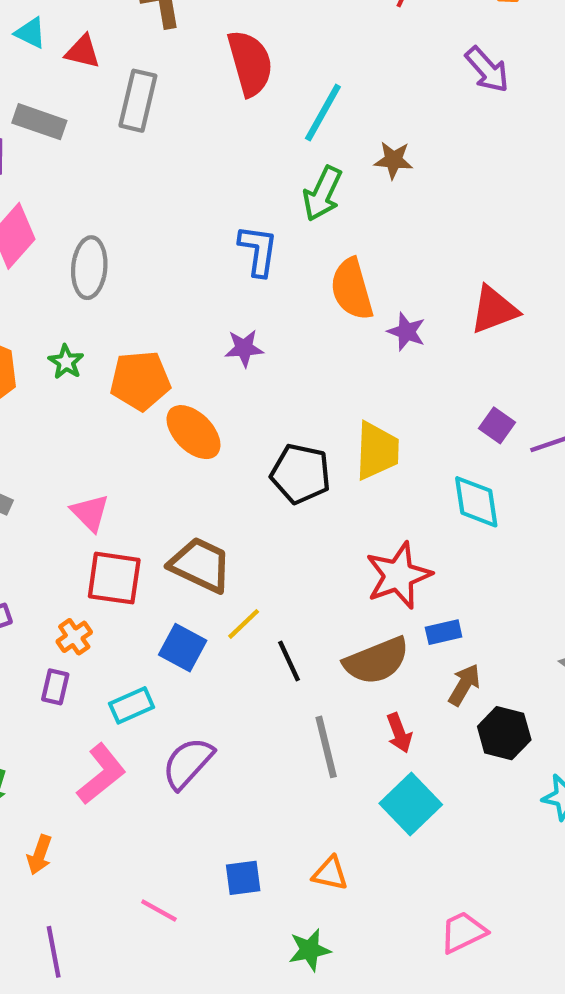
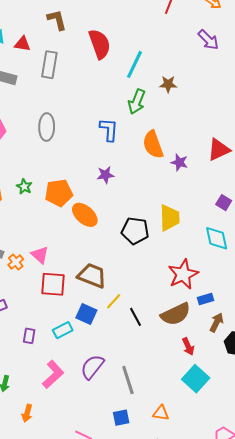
gray ellipse: (89, 268) -> (47, 127), moved
orange cross: (74, 637) -> (16, 262), moved
cyan rectangle: (132, 705) -> (63, 330), moved
gray line: (326, 747) -> (128, 380), moved

